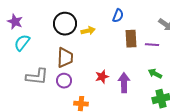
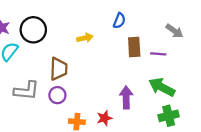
black circle: (65, 24) -> (33, 30), moved
green arrow: (155, 74) -> (162, 87), size x1.6
red star: (102, 77) -> (104, 118), moved

